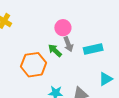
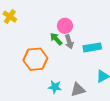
green arrow: (55, 50) -> (56, 39), moved

